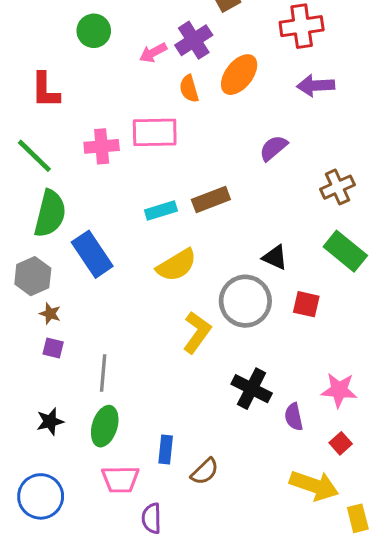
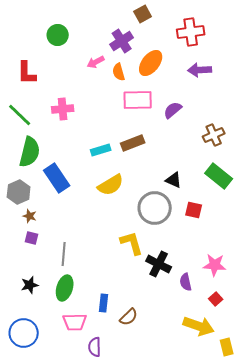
pink arrow: (153, 53) -> (96, 62), moved
pink rectangle: (155, 132) -> (138, 100), moved
yellow L-shape: (197, 332) -> (132, 243), moved, turned -52

